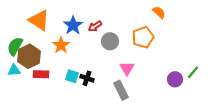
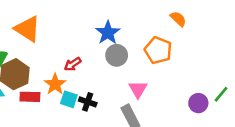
blue star: (73, 25) -> (108, 33), moved
red arrow: (95, 26) -> (73, 64), moved
orange pentagon: (143, 37) -> (158, 50), turned -30
orange star: (61, 45) -> (55, 84), moved

